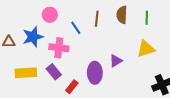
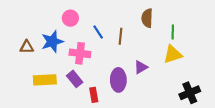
green line: (147, 18) -> (173, 32), moved
brown line: (97, 19) -> (120, 36), moved
red rectangle: (72, 87) -> (94, 95), turned -48

